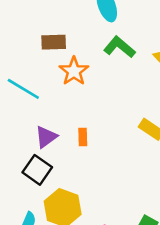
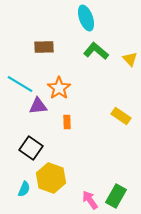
orange star: (74, 71) -> (59, 88), moved
purple triangle: (46, 137) -> (38, 106), moved, turned 30

